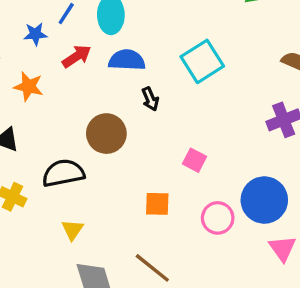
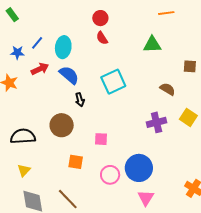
blue semicircle: (127, 60) -> (69, 75), turned 30
brown circle: (106, 134) -> (62, 125), moved
pink square: (195, 160) -> (101, 139), turned -32

